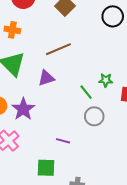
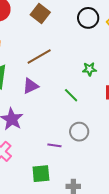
green star: (106, 80) -> (89, 69), moved
gray circle: (94, 116) -> (79, 132), moved

